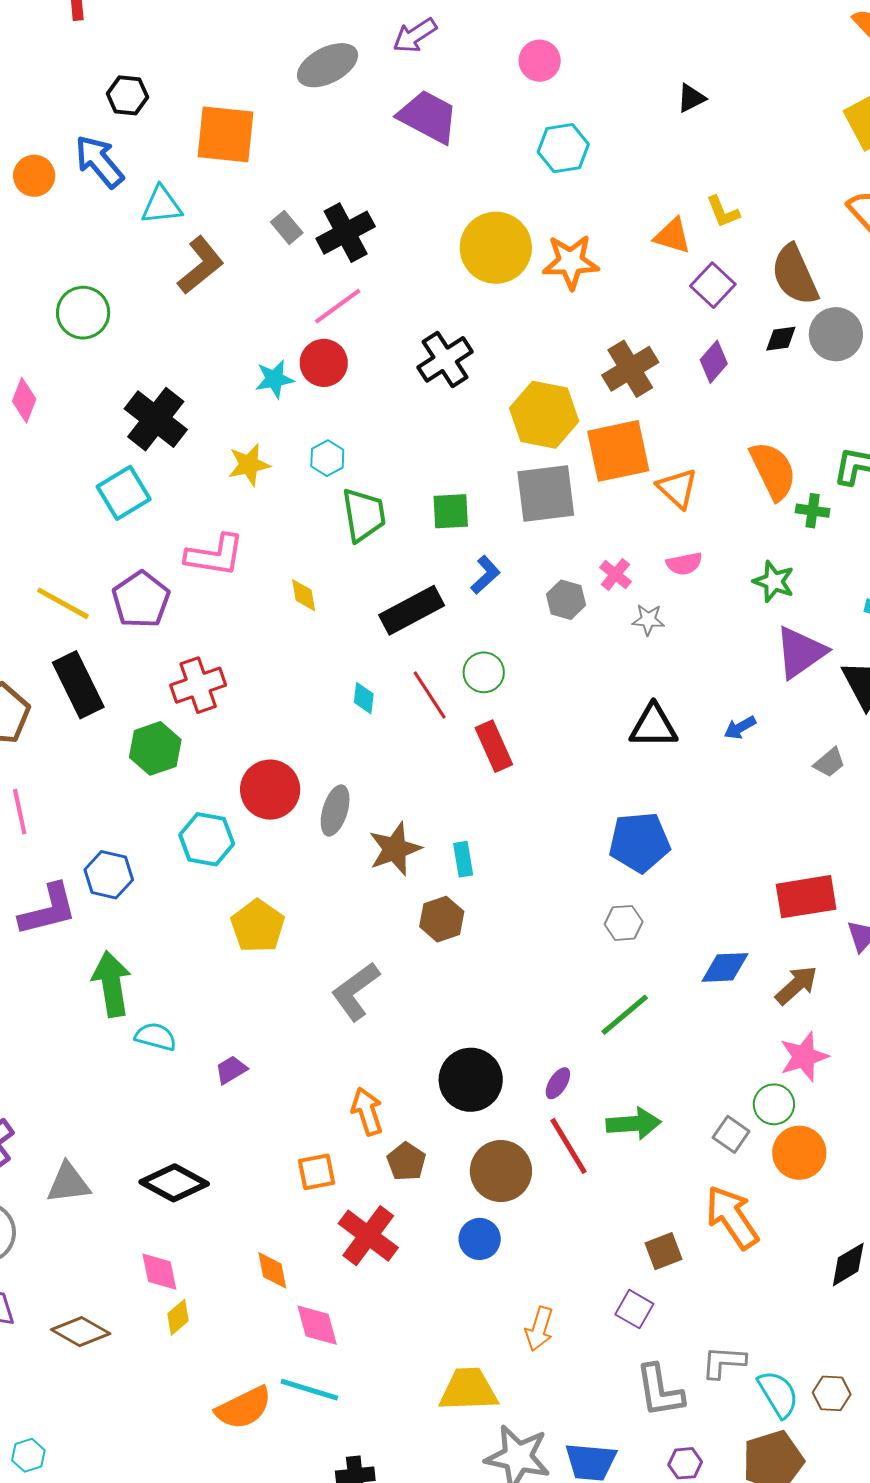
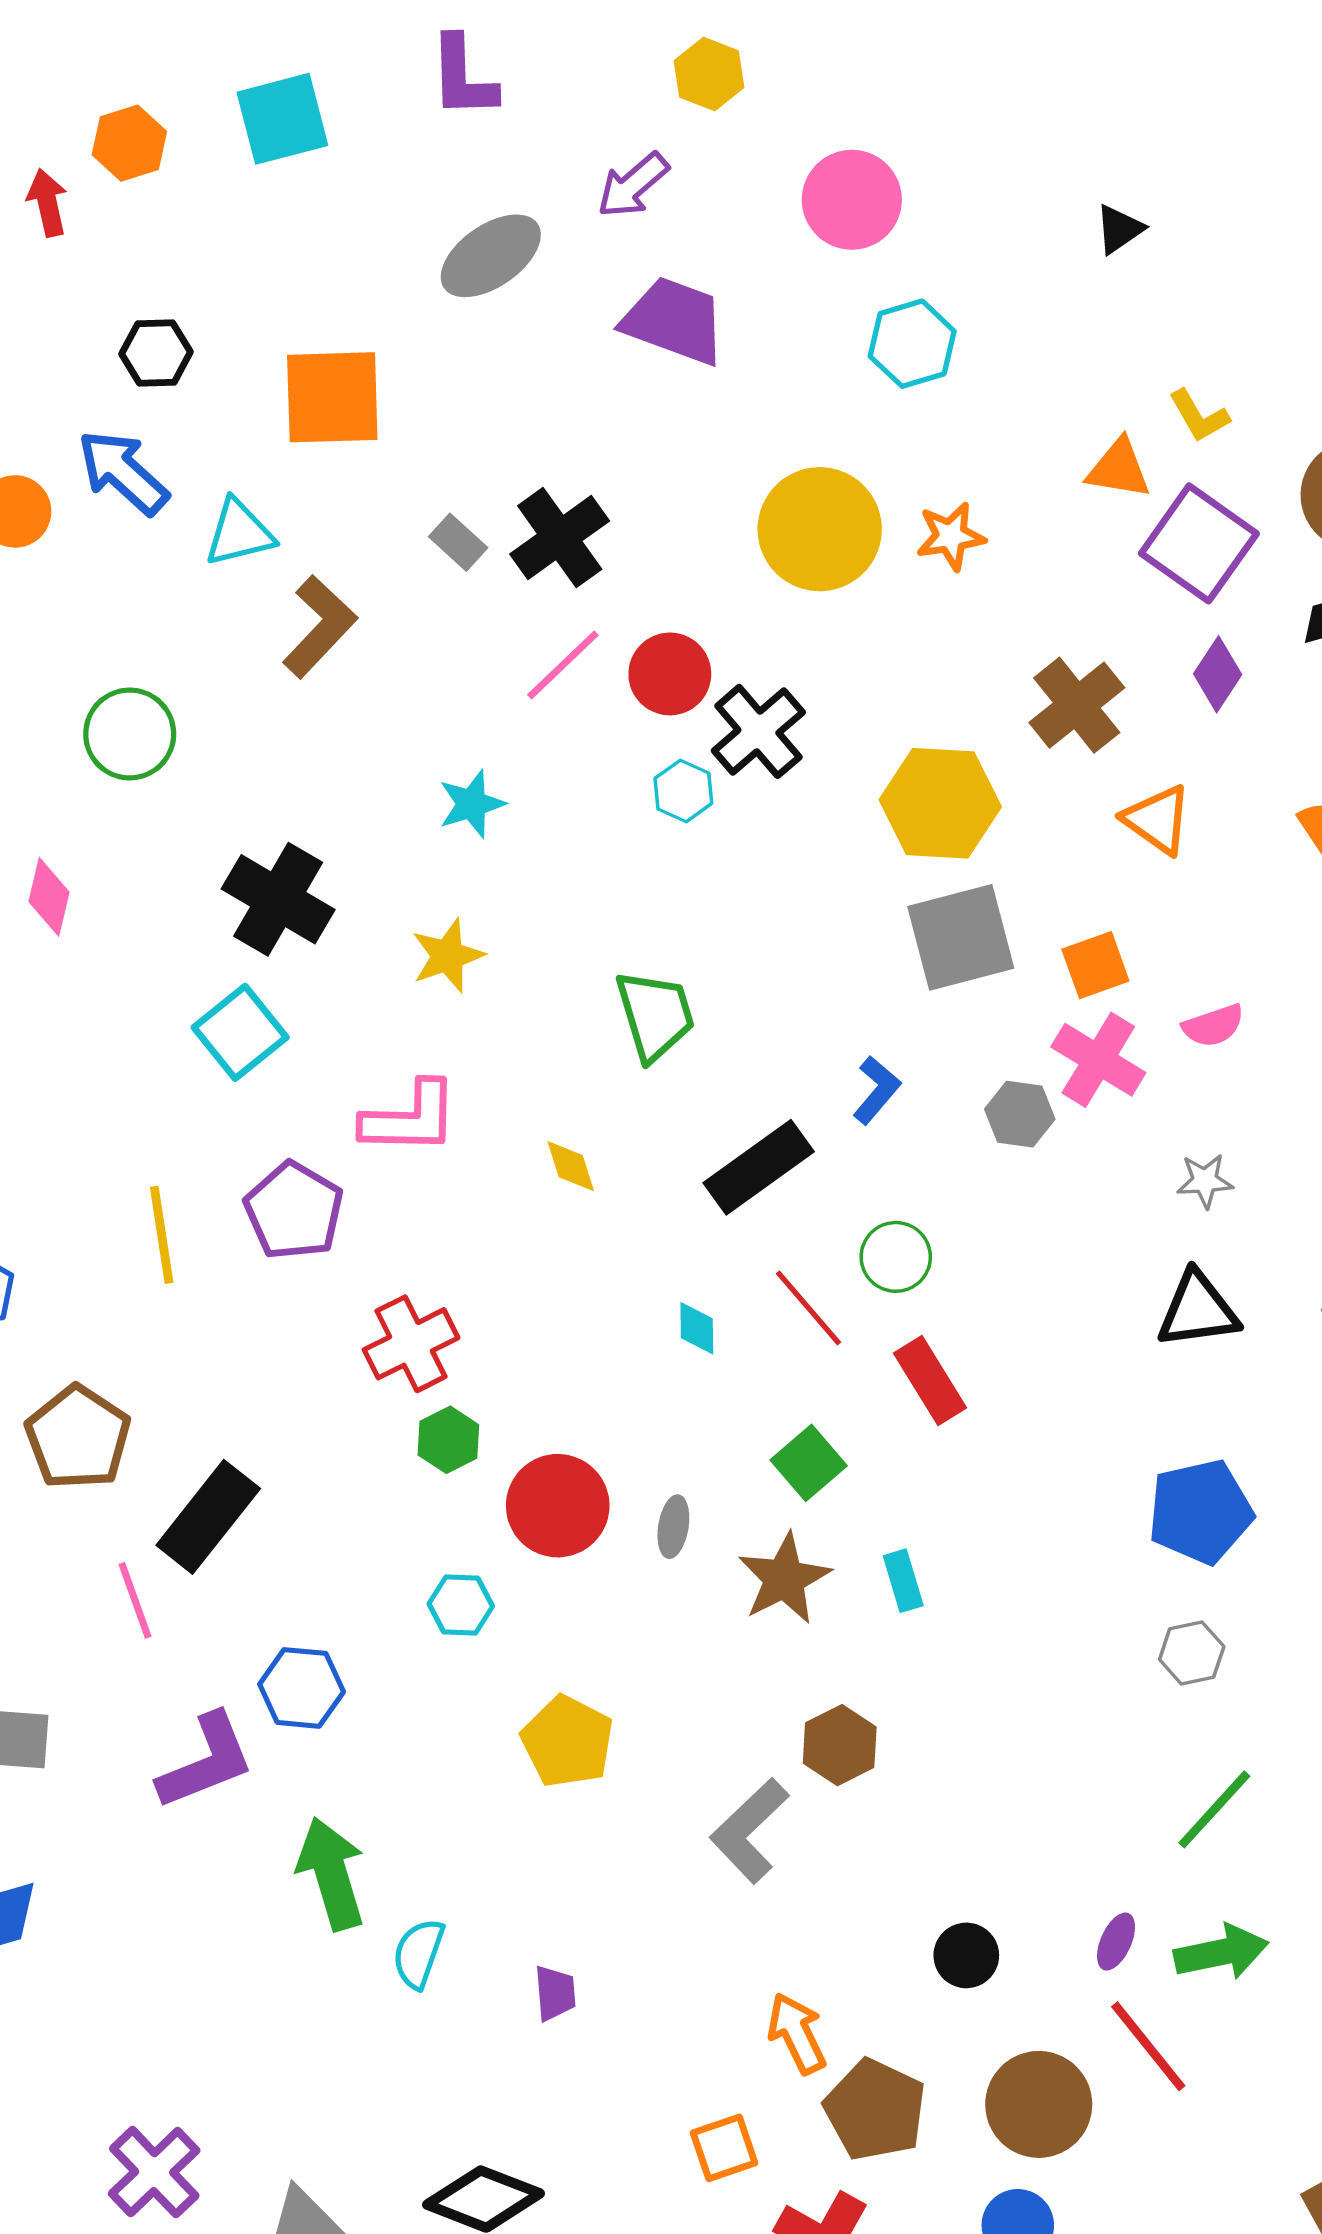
pink circle: (540, 61) -> (852, 200), size x1.4
orange star: (571, 262) -> (951, 536), size x0.7
purple square: (713, 285) -> (1199, 543), size x1.5
red circle: (324, 363) -> (670, 674), moved
orange square: (618, 451) -> (1095, 965), moved, size x0.6
cyan hexagon: (327, 458) -> (683, 791), moved
orange triangle: (677, 488) -> (1157, 820), moved
green square: (451, 511) -> (809, 1463), moved, turned -30
pink cross: (615, 574) -> (1098, 1060), size x1.6
yellow line: (63, 603) -> (162, 1235), turned 60
gray star: (648, 620) -> (1205, 1181), moved
black rectangle: (78, 685) -> (208, 1517), moved, turned 72
green hexagon: (155, 748) -> (448, 1440), moved, size x0.7
gray ellipse: (335, 810) -> (673, 1527), size x0.7
cyan hexagon: (207, 839) -> (461, 1605), size x0.7
brown hexagon: (442, 919) -> (840, 1745), moved
cyan semicircle: (156, 1037) -> (418, 1954), turned -78
purple trapezoid: (231, 1070) -> (555, 1993), turned 124
black circle: (471, 1080) -> (966, 1955), size x0.6
green arrow: (634, 1124) -> (1221, 1952), moved
brown pentagon: (406, 1162) -> (875, 2110), size x1.5

